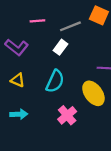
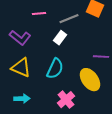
yellow triangle: (18, 80) -> (21, 68), size x1.5

